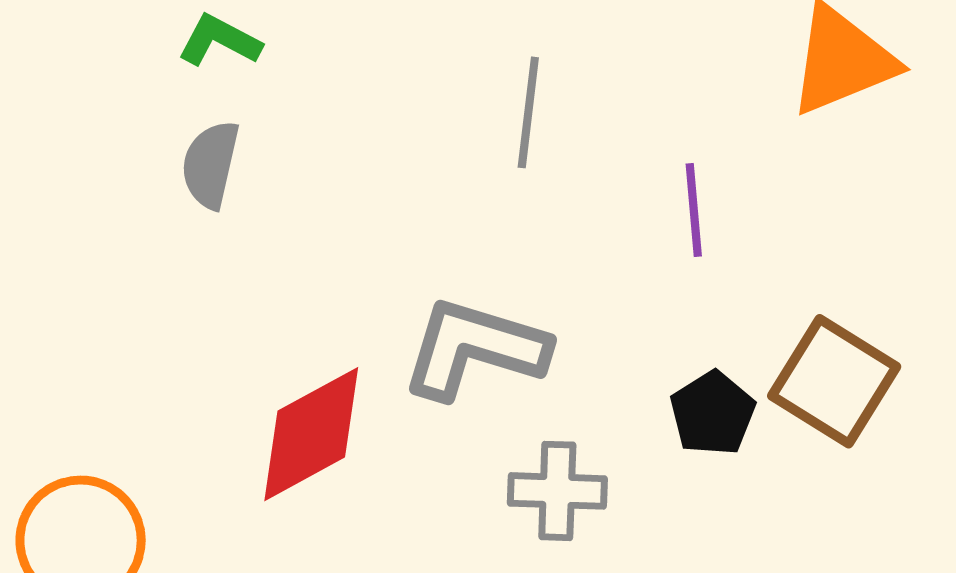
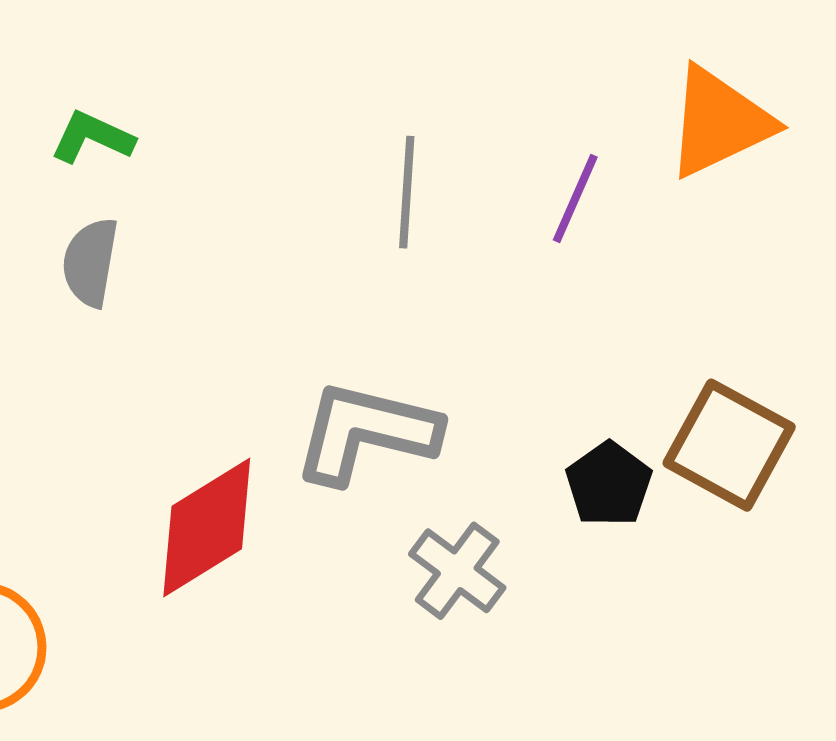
purple line: (694, 210) -> (575, 198), moved, turned 32
gray cross: (557, 491) -> (457, 571), turned 38

